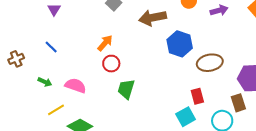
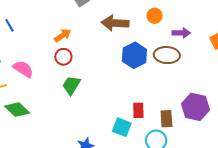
brown ellipse: (210, 63) -> (167, 55), moved
brown rectangle: (238, 103) -> (166, 119), moved
cyan square: (186, 117) -> (122, 127), turned 36

